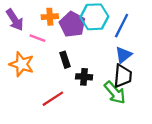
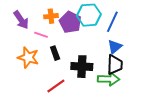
black rectangle: (65, 60) -> (55, 53), moved
black cross: (84, 77) -> (82, 67), size x1.5
green arrow: (115, 93) -> (109, 79), turned -45

